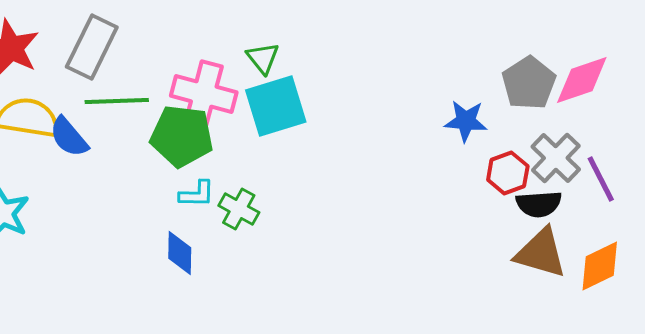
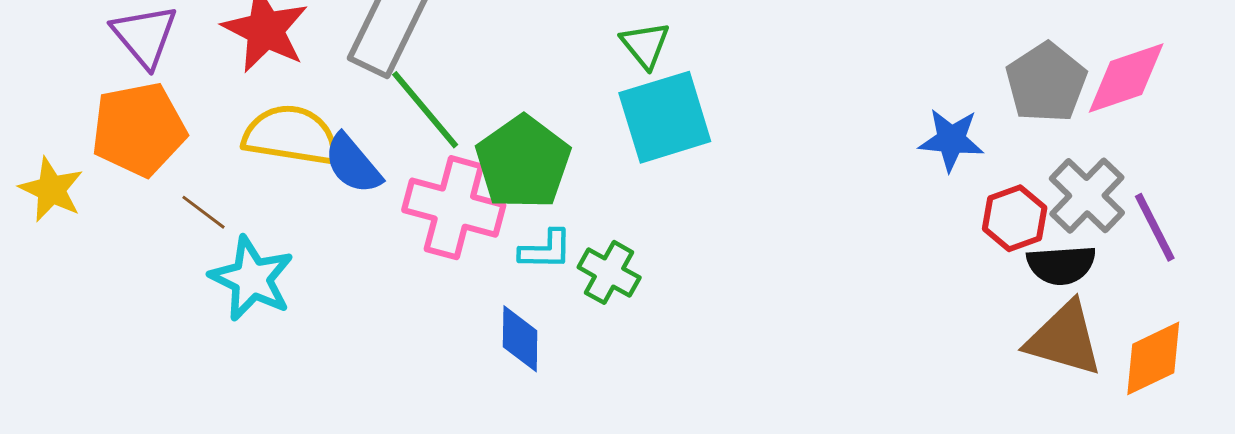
pink cross: (204, 94) -> (454, 208), moved
green line: (117, 101) -> (425, 110), turned 52
green pentagon: (182, 136) -> (523, 162), turned 30

